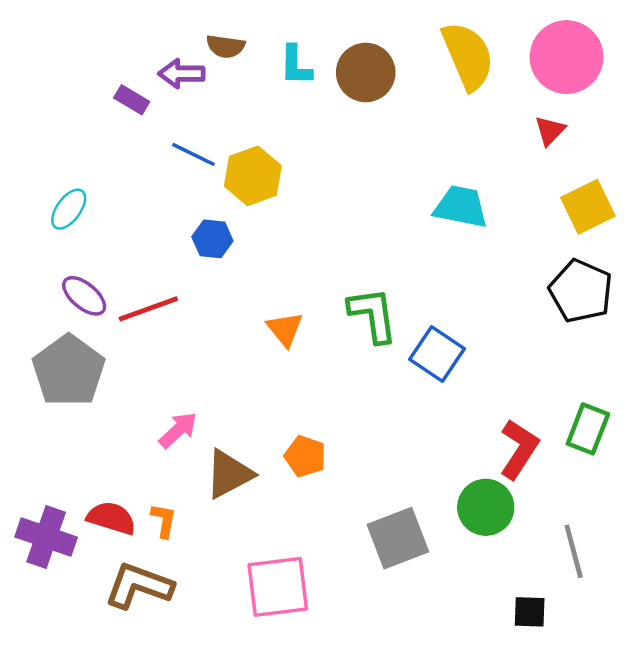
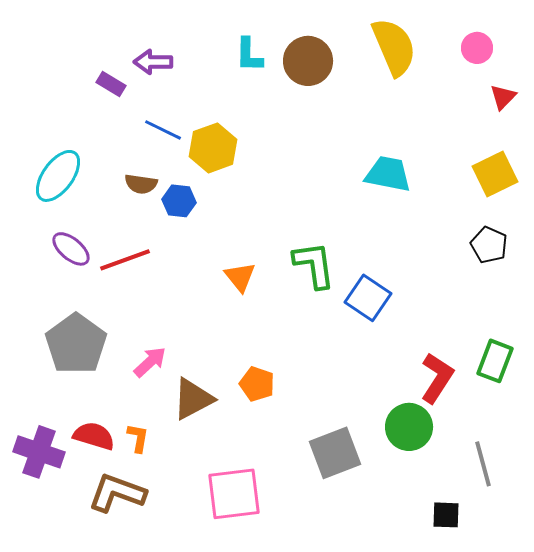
brown semicircle: (226, 46) -> (141, 184), moved
pink circle: (567, 57) -> (477, 48), size x0.5
red triangle: (550, 131) -> (503, 97), moved
cyan ellipse: (69, 209) -> (58, 176), size x1.5
black pentagon: (581, 291) -> (489, 245), size x0.7
gray pentagon: (69, 371) -> (76, 344), moved

